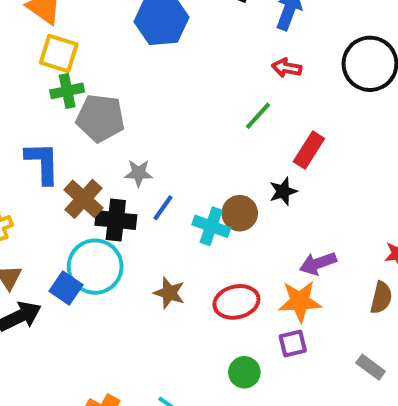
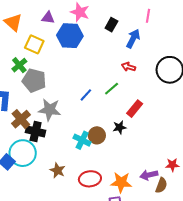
yellow square: (59, 53) -> (34, 44), moved
green cross: (67, 91) -> (19, 65), turned -35
gray star: (139, 173) -> (50, 110), size x1.6
blue line: (163, 208) -> (86, 95), moved
purple arrow: (318, 263) -> (149, 175), moved

